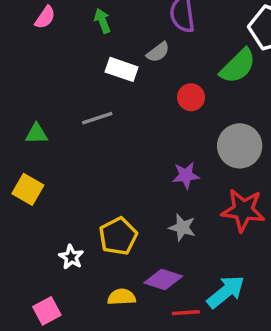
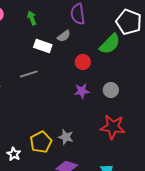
gray circle: (240, 146) -> (111, 90), size x0.6
purple star: (186, 175) -> (82, 91), moved
gray star: (182, 227) -> (66, 137), moved

